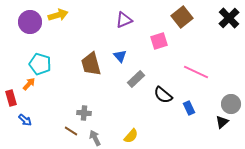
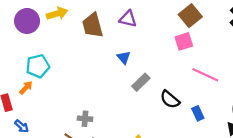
purple triangle: (124, 20) -> (128, 19), turned 36
pink square: (159, 41) -> (184, 41), moved
cyan pentagon: (40, 64) -> (38, 66), turned -30
brown trapezoid: (91, 64) -> (93, 25), moved

